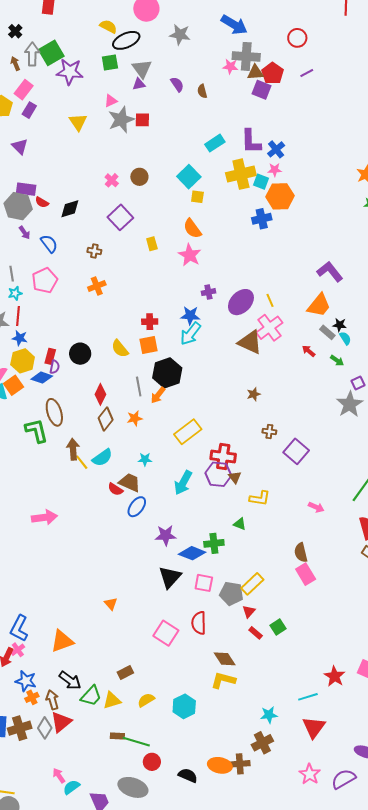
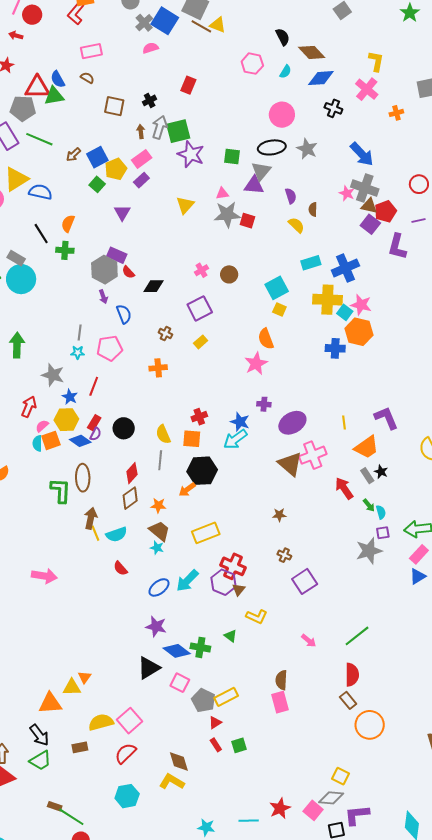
yellow semicircle: (108, 26) -> (296, 225), moved
black ellipse: (126, 40) -> (272, 147), moved
purple triangle: (139, 84) -> (254, 185), size x1.5
purple L-shape: (251, 142) -> (397, 247), moved
blue cross: (276, 149) -> (345, 268), moved, size x1.5
pink star: (275, 170) -> (361, 305), size x1.5
yellow rectangle: (152, 244) -> (201, 342), moved, turned 48
yellow line: (270, 300) -> (344, 423), moved
red line: (18, 316) -> (94, 386), moved
red cross: (150, 322) -> (199, 417), turned -35
cyan semicircle: (345, 338) -> (381, 512), moved
red arrow: (309, 351) -> (344, 488), size x1.6
gray line: (139, 387) -> (160, 460), moved
brown trapezoid: (130, 482) -> (160, 531), moved
blue ellipse: (137, 507) -> (159, 587), moved
red semicircle: (199, 623) -> (126, 753), moved, turned 30
orange triangle: (62, 641) -> (50, 703), moved
black arrow: (70, 680) -> (39, 735), moved
yellow triangle: (112, 700) -> (72, 687), moved
yellow semicircle: (146, 700) -> (101, 722), moved, size x1.4

